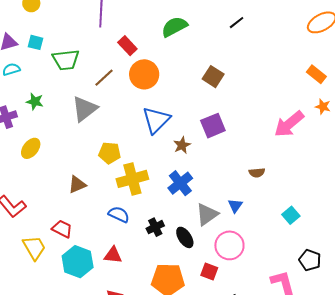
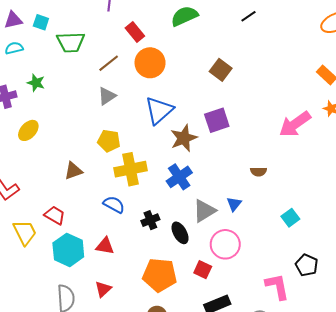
gray triangle: (85, 109) -> (107, 96), moved, size x0.7
brown star: (182, 145) -> (184, 138), size x1.5

